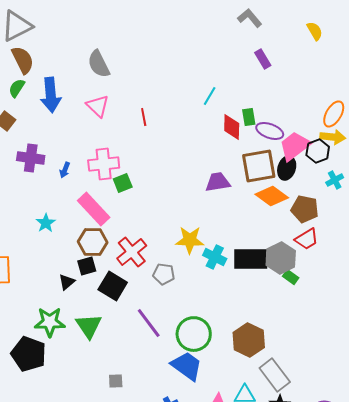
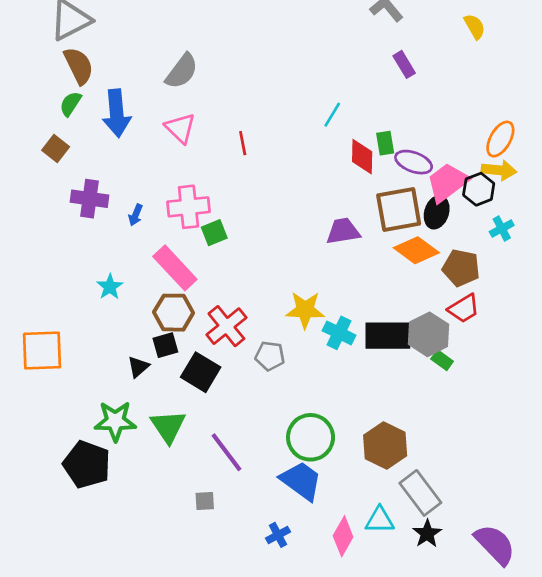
gray semicircle: (99, 64) -> (182, 71), turned -116
purple line: (149, 323) -> (226, 452), moved

